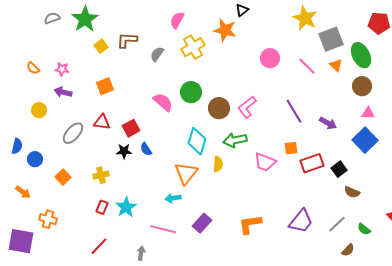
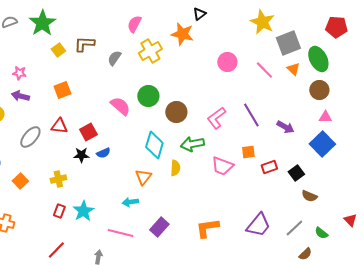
pink L-shape: (247, 107) -> (216, 118), moved
blue semicircle: (146, 149) -> (103, 153), turned -80
red rectangle: (312, 163) -> (269, 167), size x0.7
orange triangle: (186, 173) -> (143, 177), size x0.7

